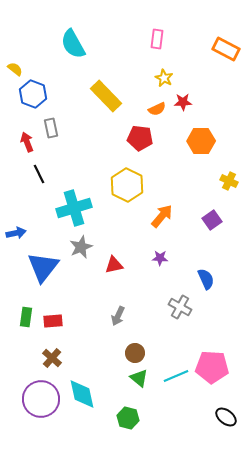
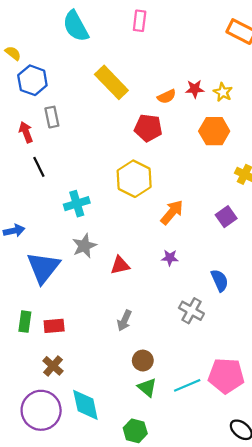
pink rectangle: (157, 39) -> (140, 21), moved
yellow star: (164, 78) -> (223, 92), moved
cyan cross: (74, 208) -> (77, 204), size x0.7

